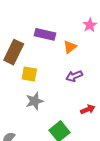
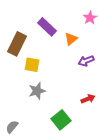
purple rectangle: (45, 34) -> (47, 27), turned 30
purple arrow: (74, 76) -> (86, 61), moved

